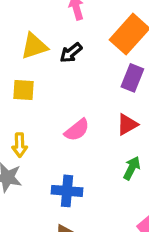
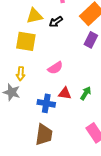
yellow square: (24, 90) -> (26, 41), size x1.5
red triangle: (127, 124) -> (65, 93), moved, turned 32

